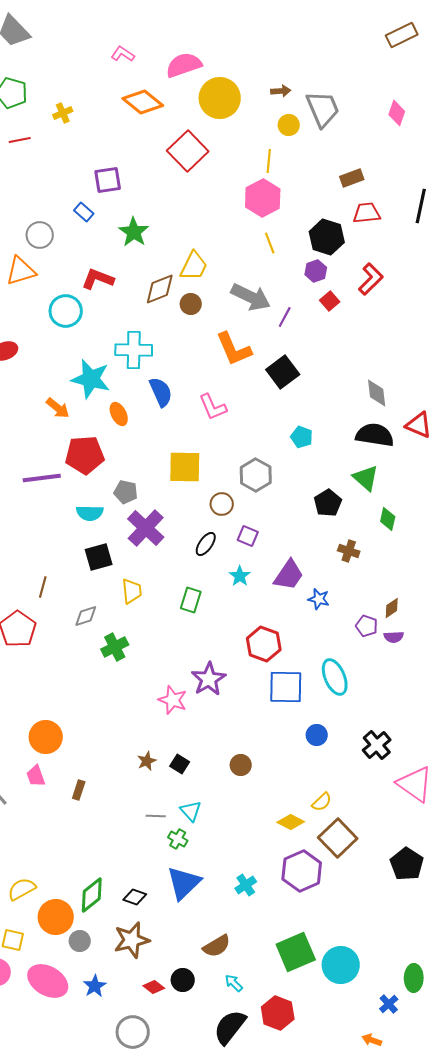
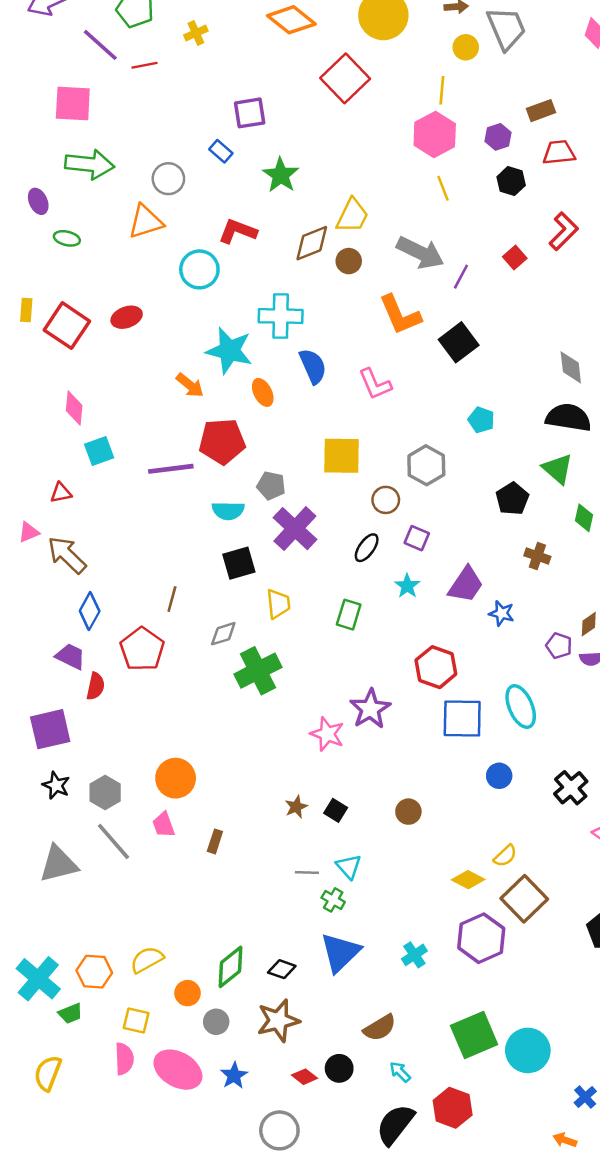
black hexagon: (327, 237) -> (511, 181), size x0.7
purple hexagon: (316, 271) -> (498, 137), moved
green cross: (115, 647) -> (258, 671), size x1.4
orange circle: (56, 917) -> (187, 993), size x0.6

